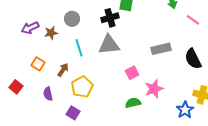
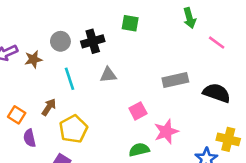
black cross: (110, 18) -> (93, 41), moved
gray triangle: (109, 45) -> (108, 75), size x0.6
black semicircle: (193, 59) -> (217, 93), turned 135
orange square: (38, 64) -> (17, 115), moved

